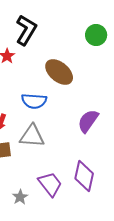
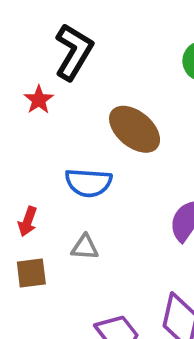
gray triangle: (32, 136) -> (85, 247), size x0.6

